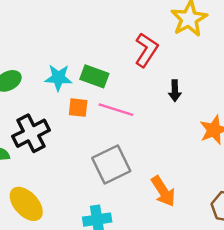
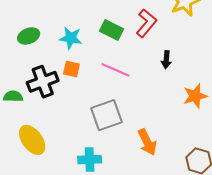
green rectangle: (94, 76) -> (111, 30), moved
orange square: (78, 108) -> (71, 69), moved

